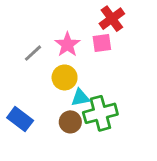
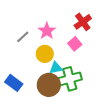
red cross: (112, 19) -> (83, 22), moved
pink square: (102, 43) -> (75, 44), moved, turned -32
brown circle: (70, 122) -> (49, 85), size x1.5

